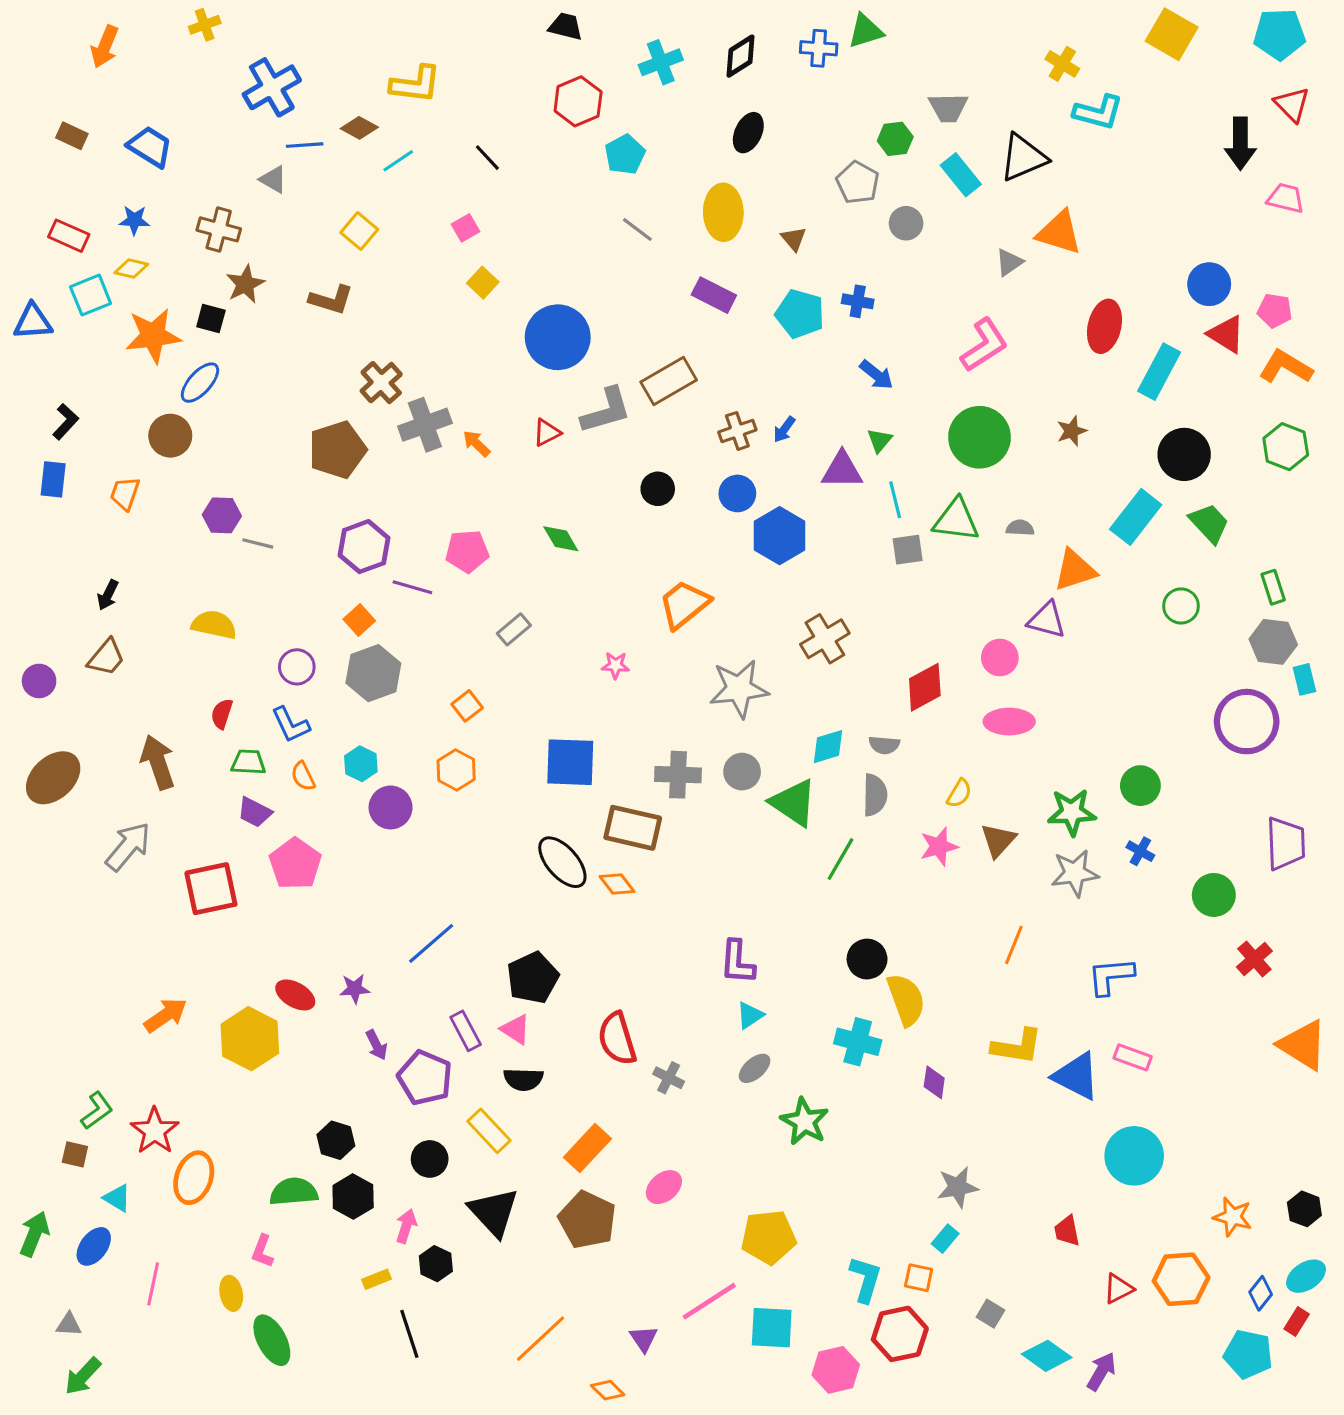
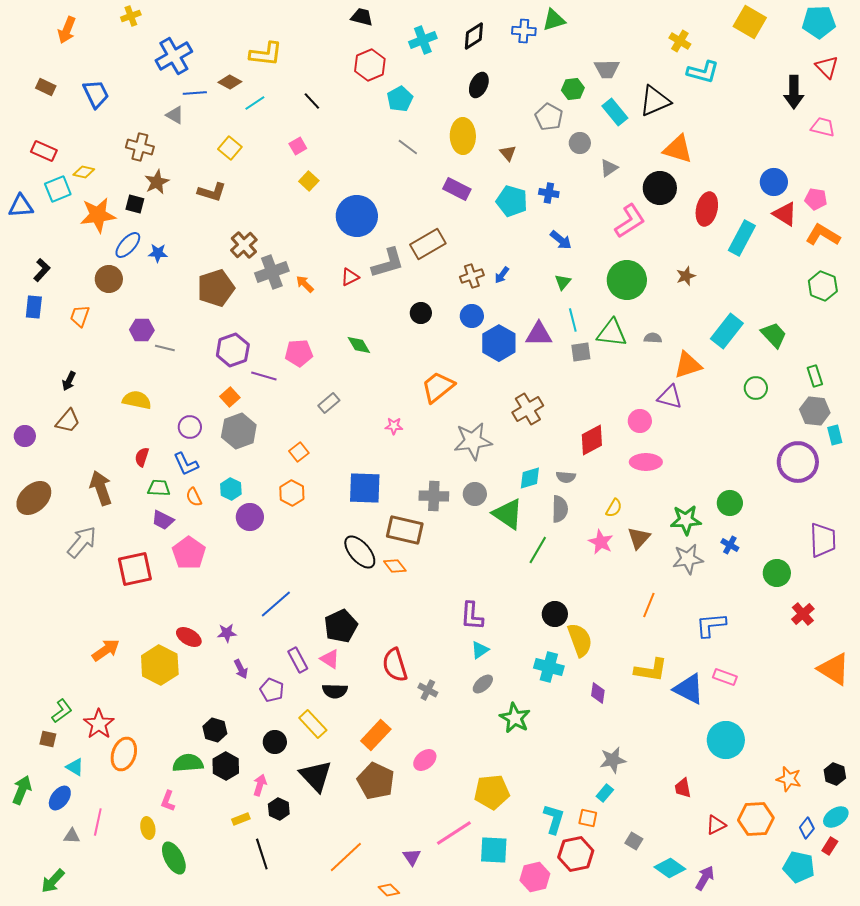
blue trapezoid: (150, 147) -> (96, 94), turned 32
blue star: (134, 220) -> (158, 253), moved
gray triangle: (1009, 262) -> (609, 168), moved
black circle: (1184, 454) -> (660, 188), moved
purple triangle: (842, 470) -> (539, 334), moved
pink star: (939, 847) -> (601, 542), turned -30
purple pentagon: (425, 1078) -> (272, 690), size x0.7
gray triangle: (69, 1325) -> (72, 836), moved

